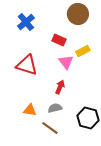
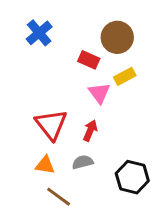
brown circle: (78, 14) -> (117, 37), moved
red triangle: (27, 65) -> (51, 125), moved, turned 35
brown line: (50, 128) -> (59, 197), moved

